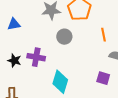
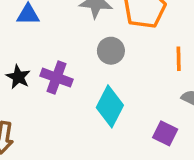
cyan diamond: (60, 82) -> (110, 106), moved

